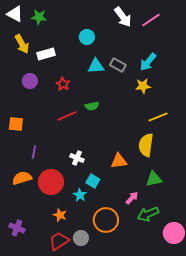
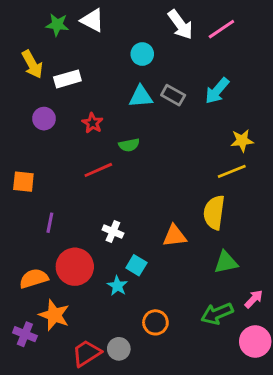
white triangle: (15, 14) -> (92, 20), moved
cyan circle: (87, 37) -> (142, 54), moved
yellow star: (143, 86) -> (242, 141), moved
green semicircle: (92, 106) -> (129, 145), moved
orange semicircle: (22, 178) -> (34, 278), moved
pink arrow: (132, 198) -> (254, 299), moved
orange star: (60, 215) -> (54, 315), moved, size x1.5
orange circle: (106, 220) -> (155, 322), size x0.7

